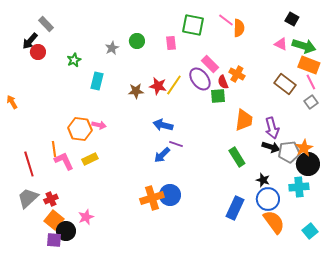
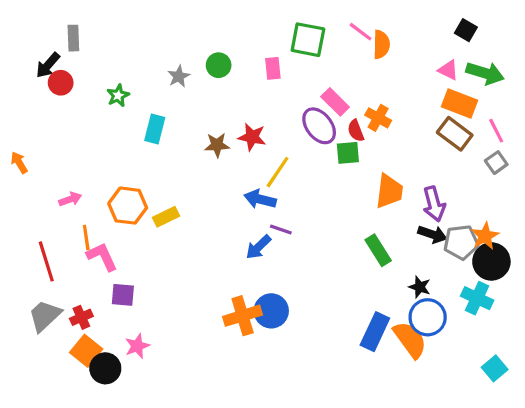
gray rectangle: (46, 24) -> (73, 38), turned 42
orange rectangle: (309, 65) -> (459, 103), moved
yellow line: (174, 85) -> (278, 172), moved
pink arrow: (99, 125) -> (70, 199), moved, turned -32
yellow rectangle: (90, 159) -> (166, 217), moved
cyan cross: (299, 187) -> (477, 298), turned 30
orange semicircle: (274, 222) -> (410, 340), moved
purple square: (54, 240) -> (123, 295), moved

